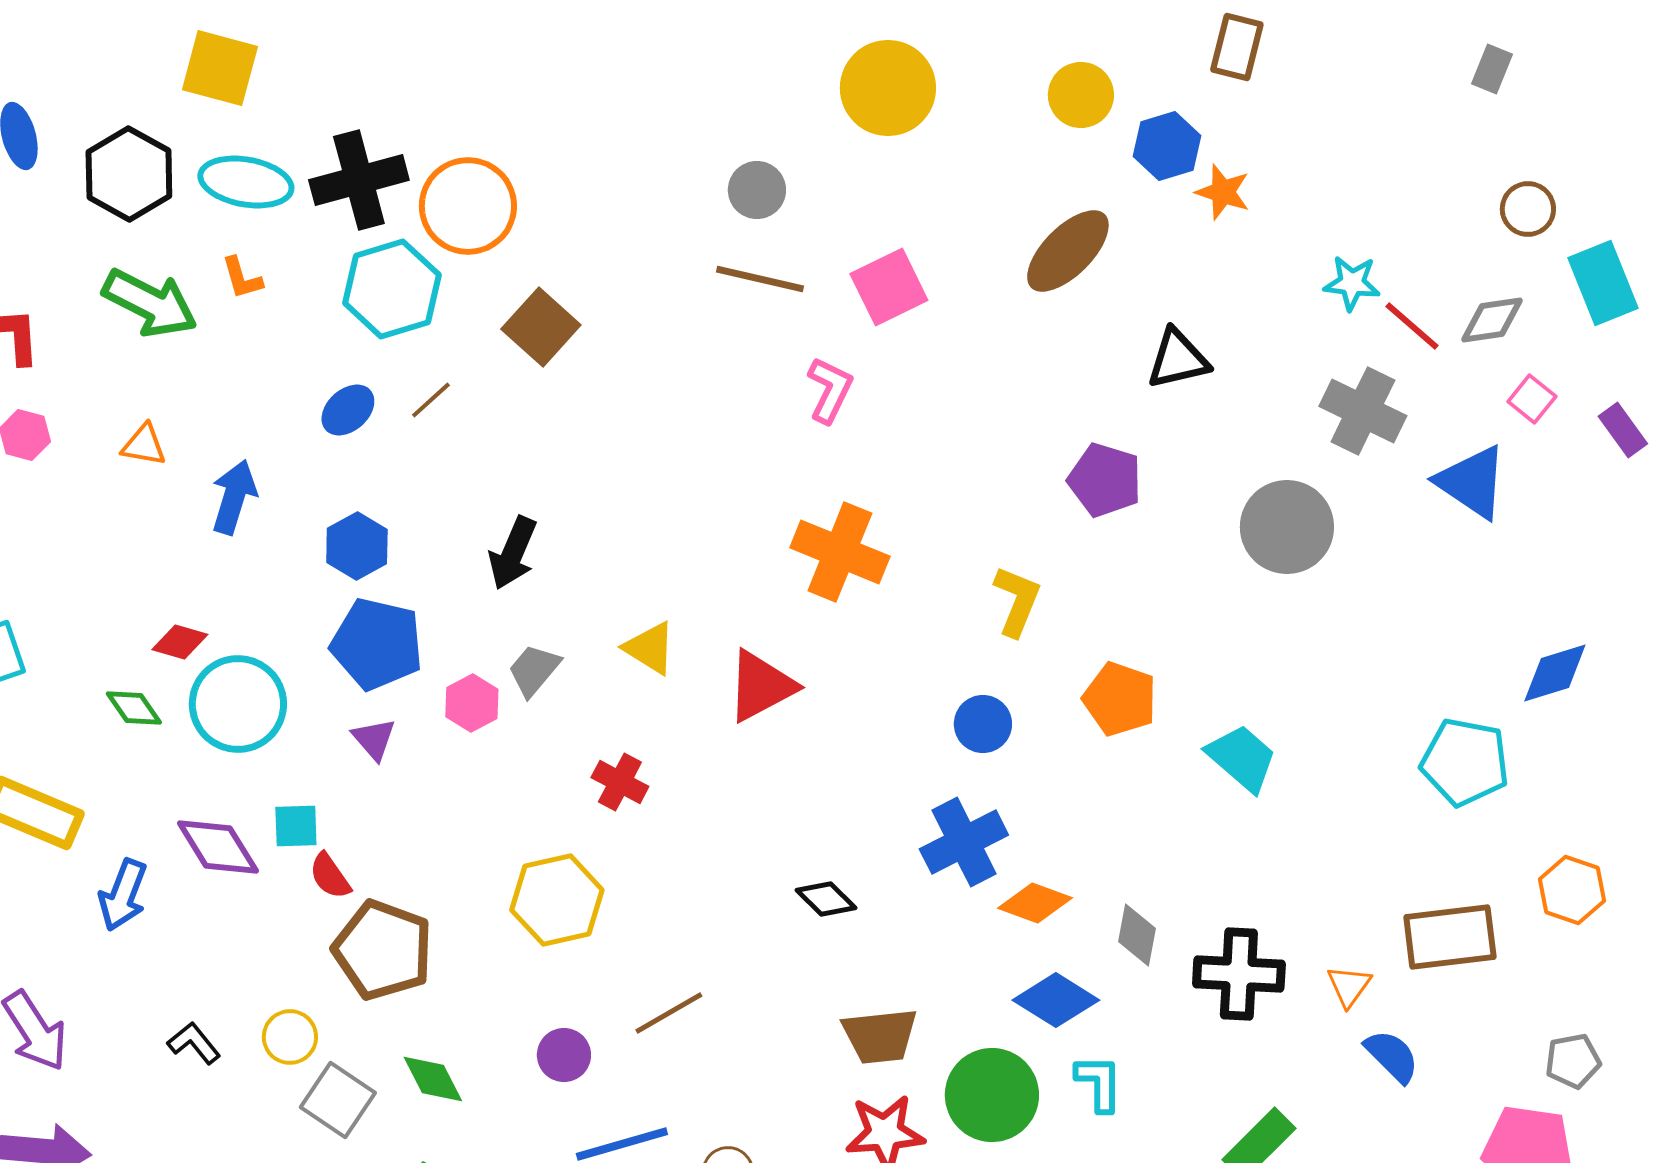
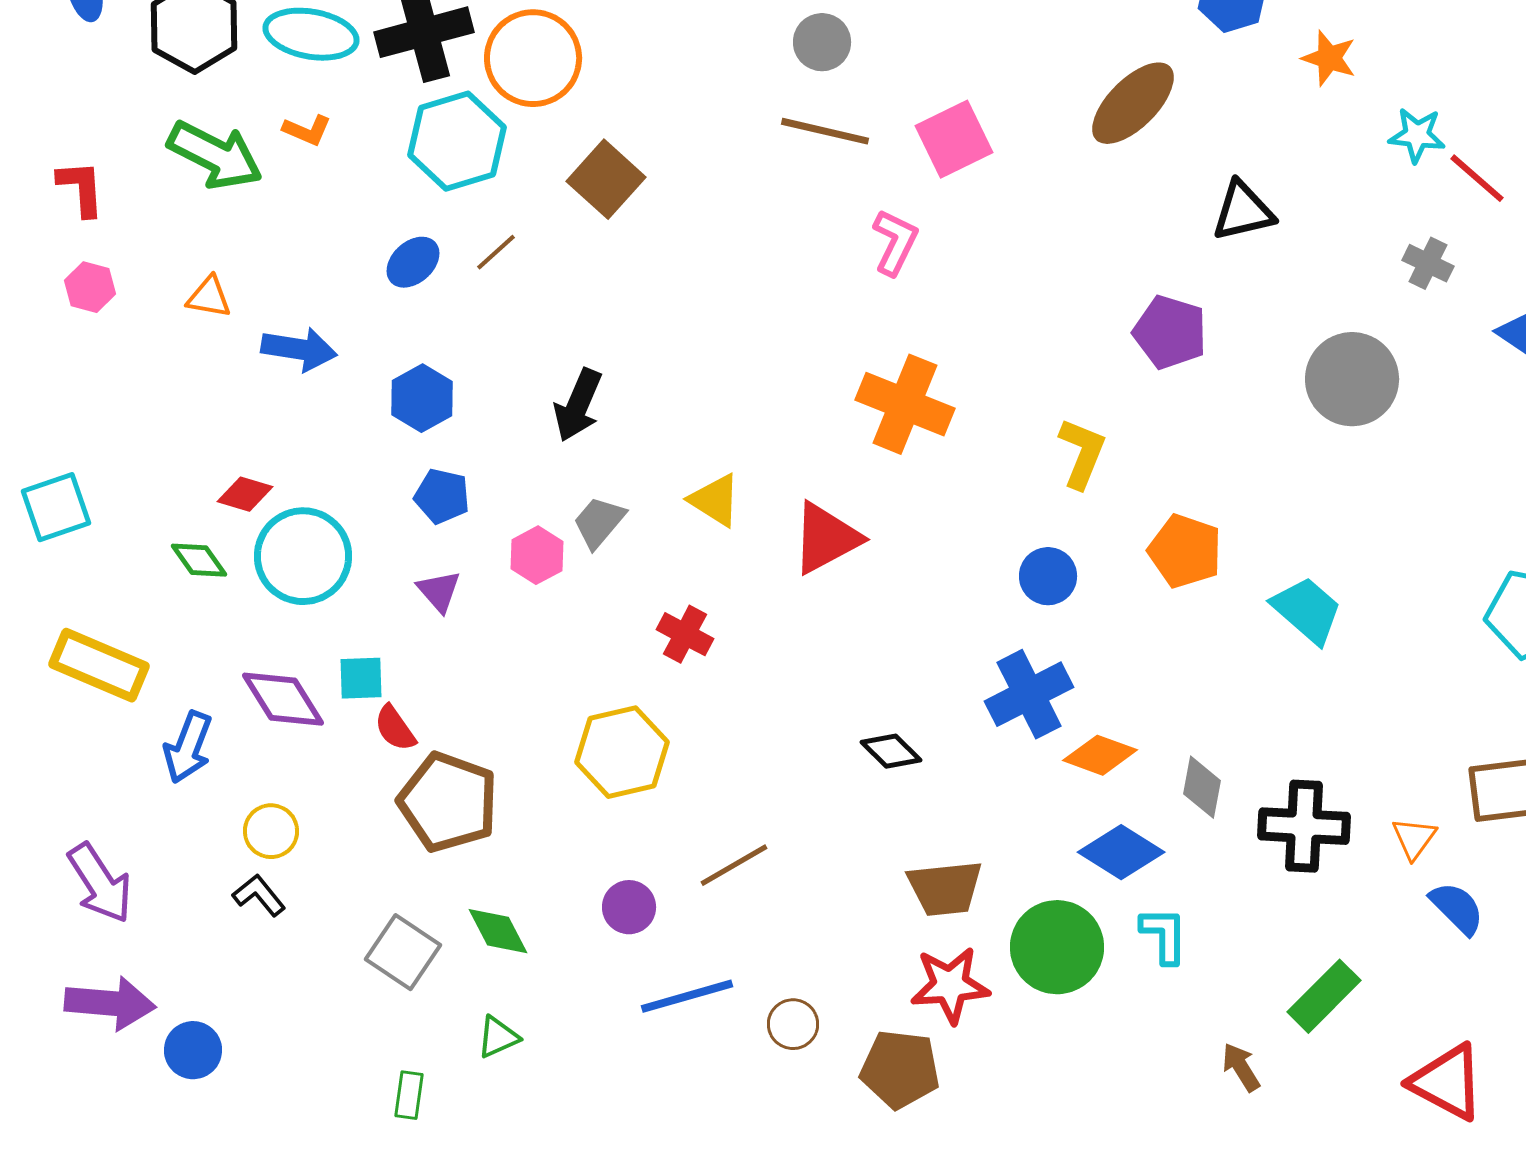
orange star: (1223, 192) -> (1329, 58), moved
orange L-shape: (242, 278) -> (307, 130), turned -51
gray cross: (1363, 411) -> (1428, 263), size x0.6
blue arrow: (234, 497) -> (299, 349), turned 82
blue pentagon: (377, 644) -> (442, 496), size x0.6
yellow circle: (290, 1037) -> (271, 831), moved

